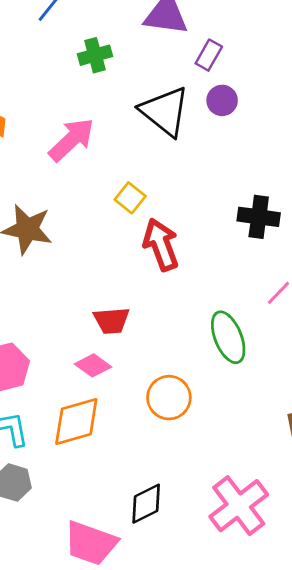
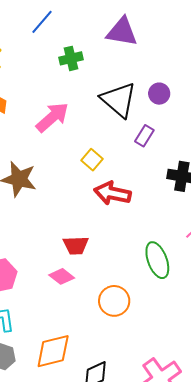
purple rectangle: (209, 55) -> (144, 136), moved
red arrow: (161, 245) -> (112, 193), turned -60
orange diamond: (76, 422) -> (53, 351), moved

